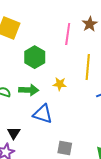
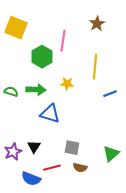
pink line: (68, 34) -> (63, 41), moved
black triangle: (14, 133) -> (34, 147), moved

